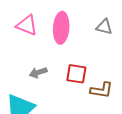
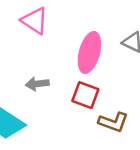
pink ellipse: (61, 28) -> (89, 52), moved

